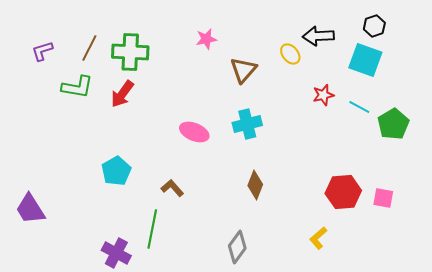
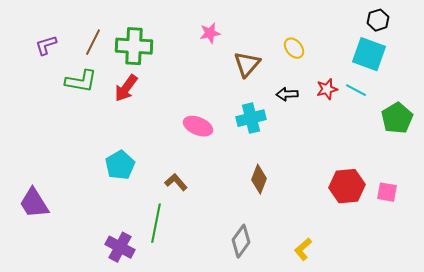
black arrow: (318, 36) -> (287, 94), moved, size x0.7
cyan line: (359, 107) -> (356, 90), moved
yellow L-shape: (318, 238) -> (303, 249), moved

